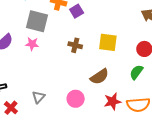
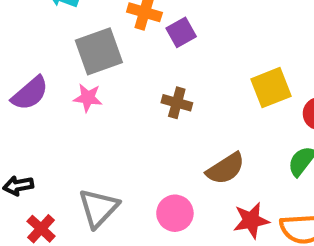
gray square: (37, 21) -> (99, 51), turned -35
yellow square: (108, 42) -> (271, 88), moved, turned -30
gray triangle: (38, 97) -> (98, 208), size x1.5

